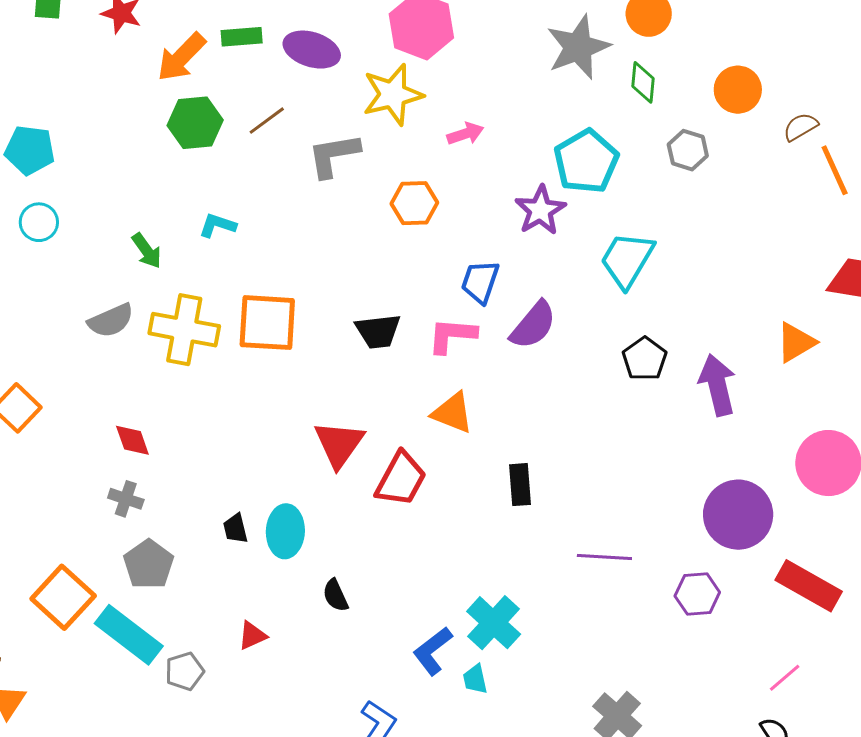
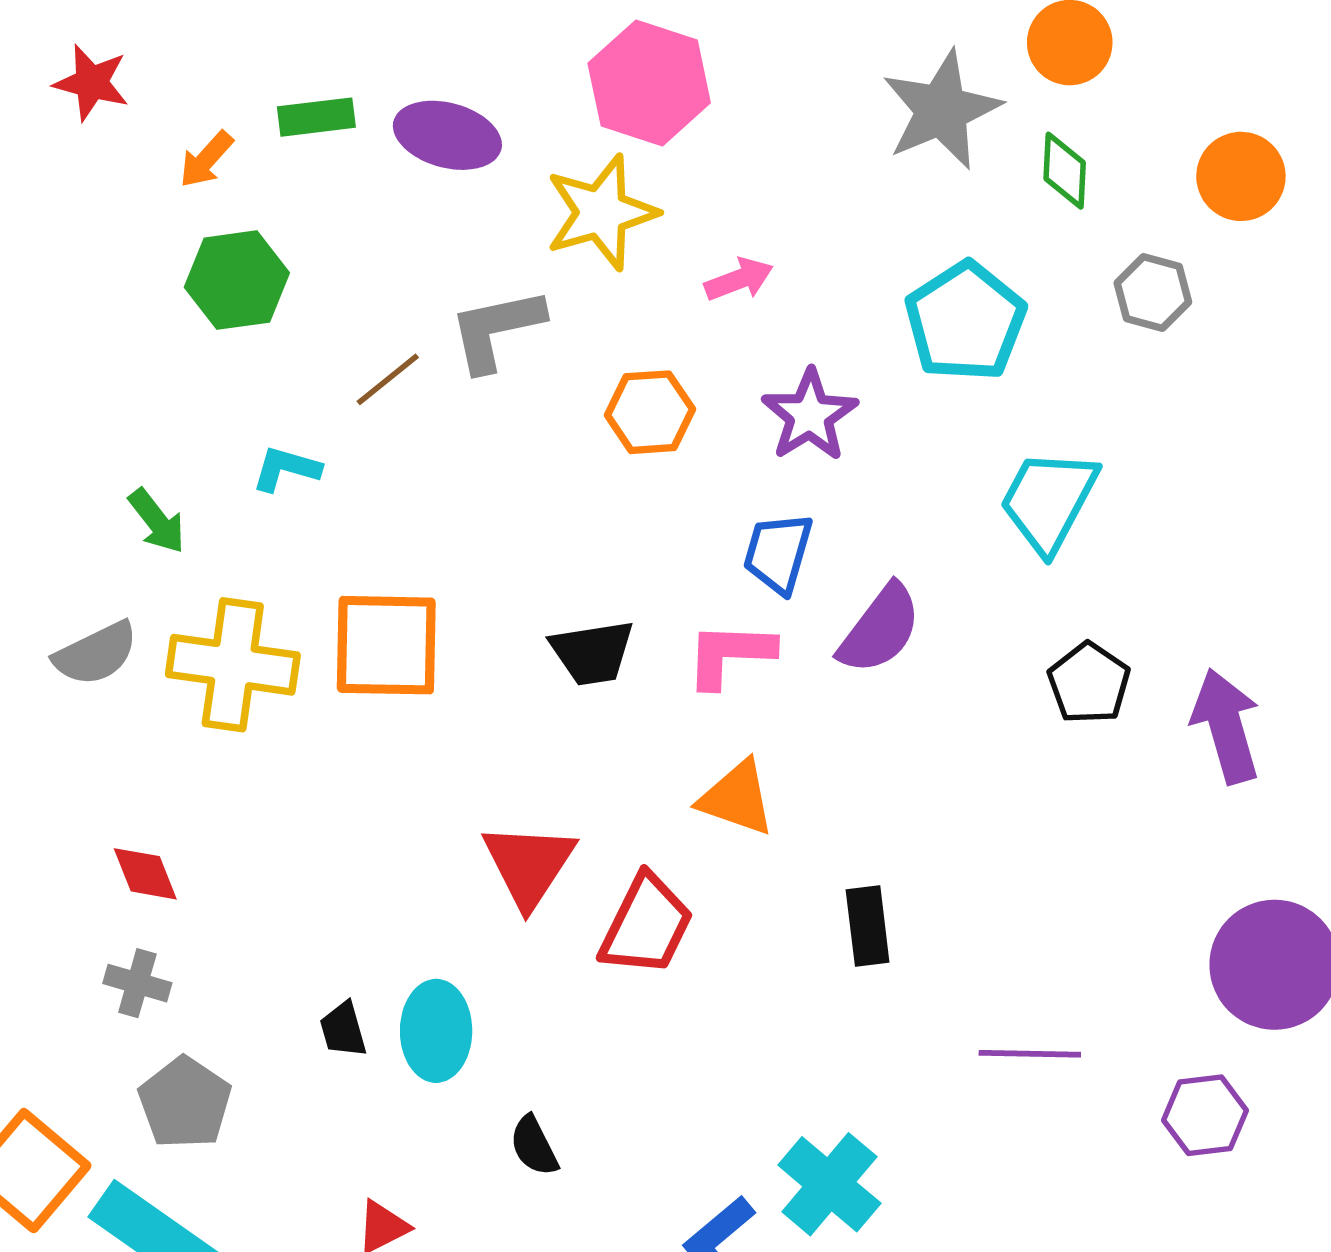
orange arrow: (181, 57) -> (206, 159), size x0.6
brown line: (267, 121) -> (388, 379), moved
purple star: (540, 210) -> (810, 415), moved

